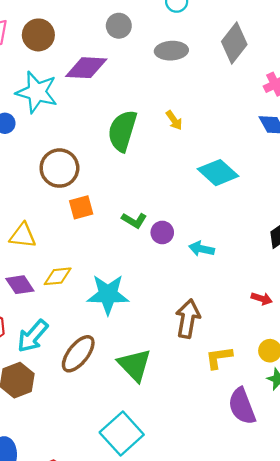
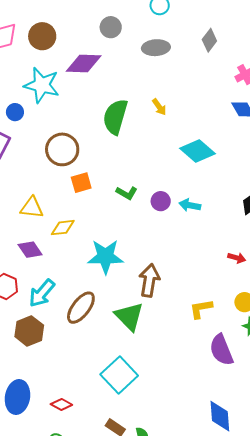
gray diamond: (234, 43) -> (209, 40), size x0.7
purple circle: (162, 232) -> (161, 201), moved
cyan arrow: (202, 249) -> (190, 205), moved
yellow diamond: (58, 276) -> (63, 228), moved
brown arrow: (188, 319) -> (149, 280), moved

